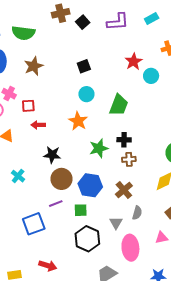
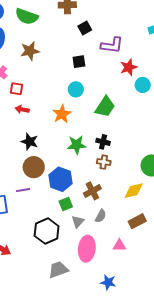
black square: (83, 22) -> (85, 28), moved
purple L-shape: (118, 22) -> (112, 45), moved
green square: (81, 210) -> (66, 204), moved, turned -32

